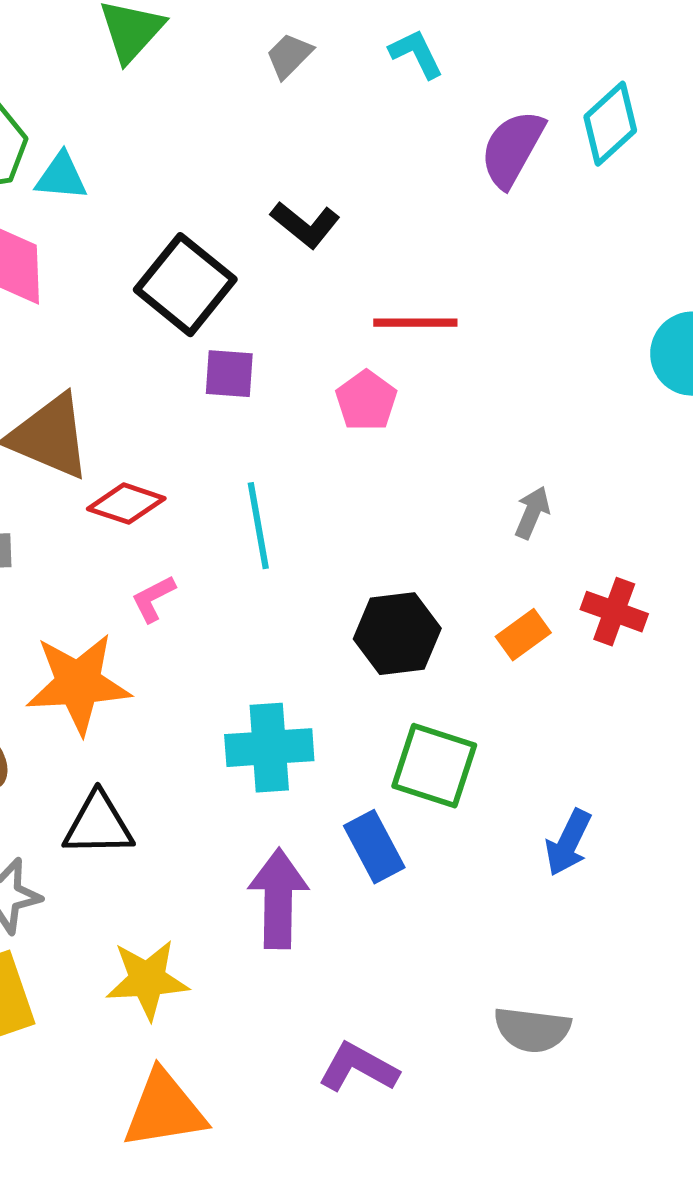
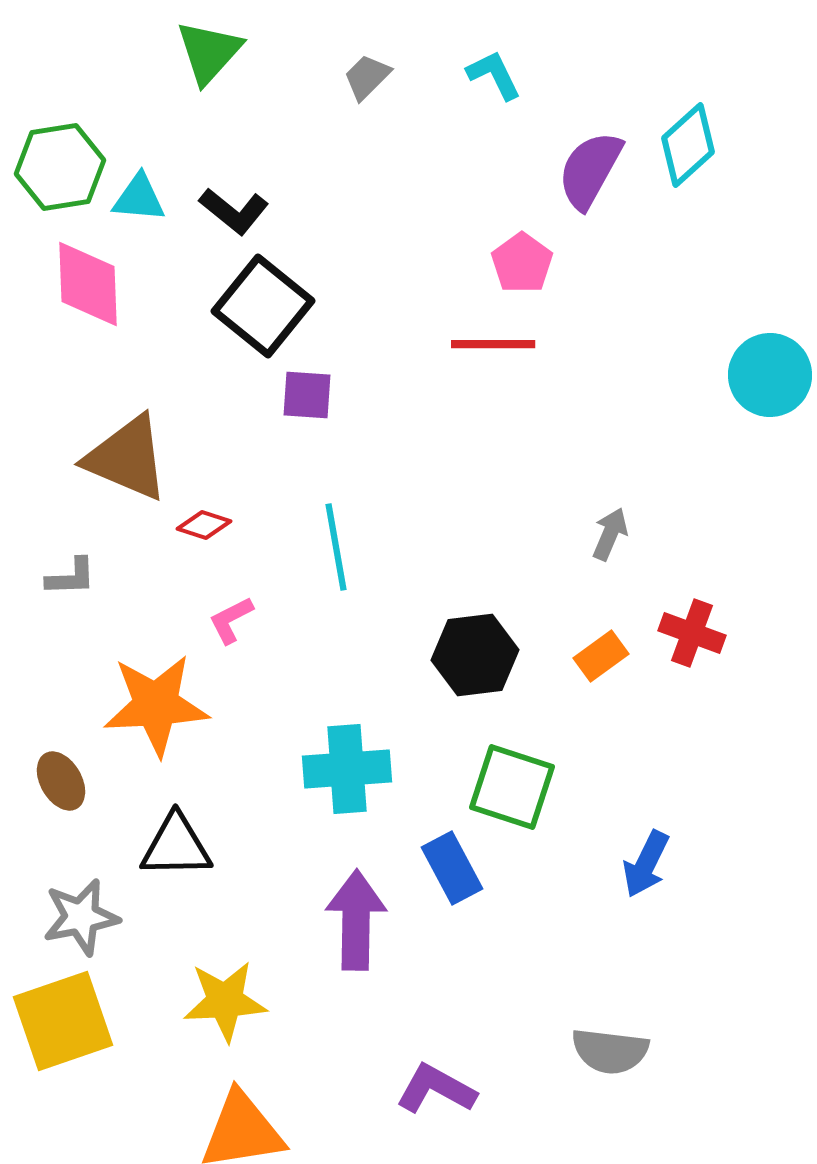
black L-shape: (305, 225) -> (234, 211), moved
pink pentagon: (366, 401) -> (522, 263), moved
red diamond: (126, 504) -> (204, 525), size x0.7

